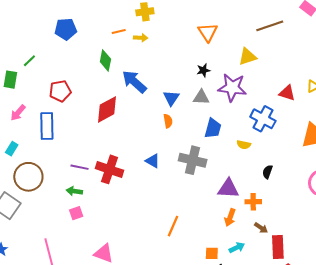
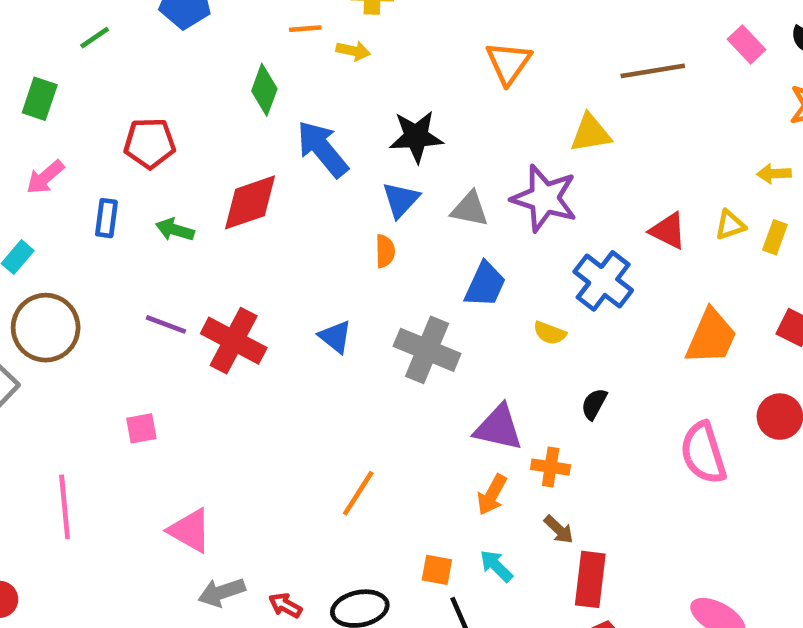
green line: (29, 61) -> (95, 38), moved
black star: (203, 70) -> (416, 137), moved, size x1.6
blue rectangle: (47, 126) -> (106, 218), size x0.6
green arrow: (74, 191) -> (175, 230), moved
cyan arrow: (237, 248) -> (496, 566), turned -119

